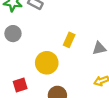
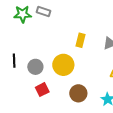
gray circle: (13, 34) -> (35, 67), moved

